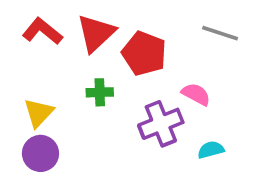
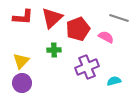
red L-shape: (42, 31) -> (23, 17), turned 145
red pentagon: (144, 53) -> (78, 29), turned 30
pink semicircle: (196, 94) -> (106, 37), moved

